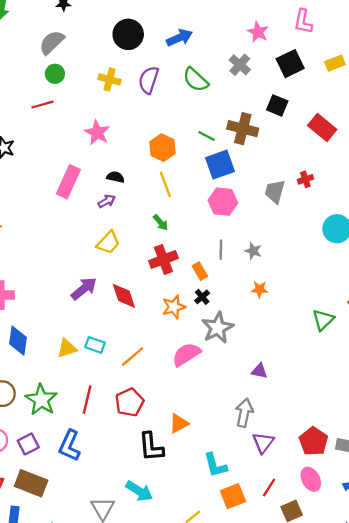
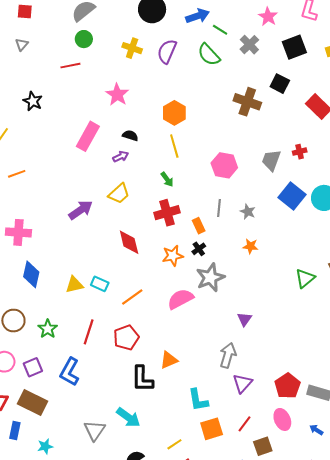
green line: (207, 136) -> (220, 30), moved
blue square: (220, 165) -> (292, 196), moved, turned -36
purple arrow: (84, 289) -> (81, 210), moved
purple triangle: (259, 371) -> (244, 319), turned 49
green star: (41, 400) -> (48, 329), size x0.7

